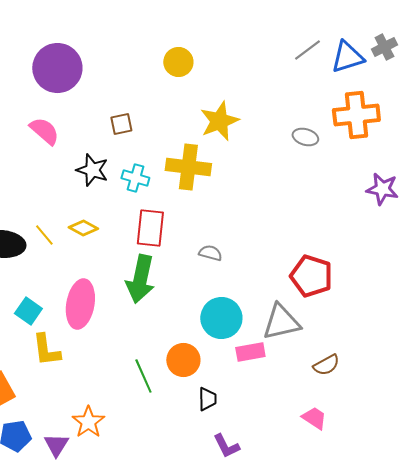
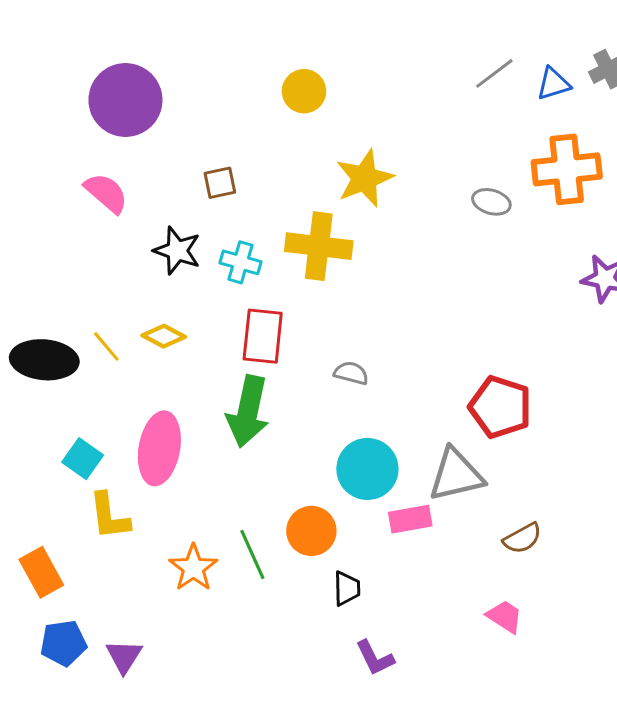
blue triangle: (347, 57) -> (553, 84), size x0.7
orange star: (88, 422) -> (193, 568), moved

